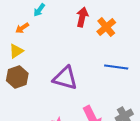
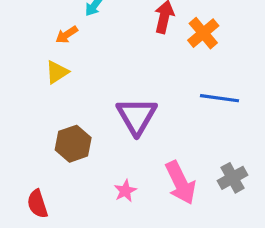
brown hexagon: (17, 77) -> (73, 144), moved
purple triangle: (65, 78) -> (137, 116), turned 44

